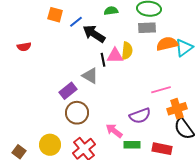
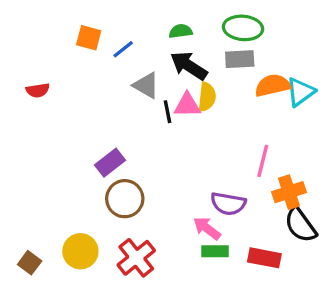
black arrow: (94, 34) -> (189, 66), moved
gray triangle: (90, 76) -> (146, 85), moved
pink line: (161, 90) -> (263, 161), turned -60
purple semicircle: (140, 116) -> (228, 204), turned 30
pink arrow: (114, 131) -> (207, 228), moved

